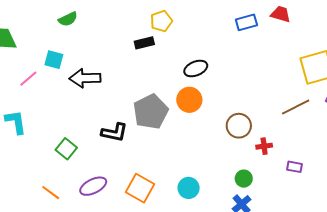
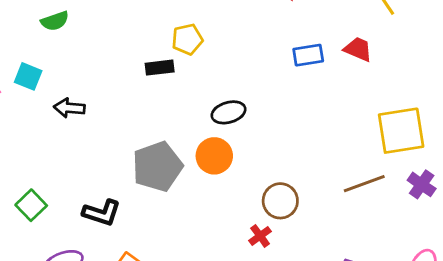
black arrow: (85, 78) -> (69, 108), size x0.7
black L-shape: (114, 132) -> (102, 213), moved
red cross: (264, 146) -> (260, 236), moved, turned -35

